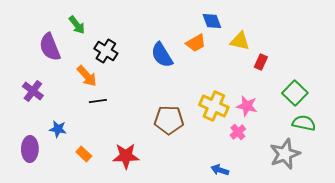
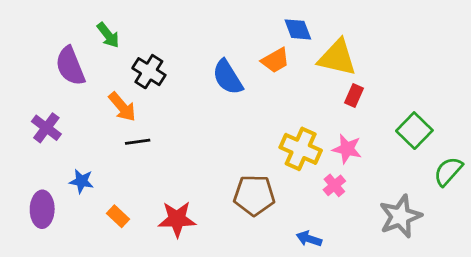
yellow triangle: (240, 41) -> (337, 58), size x1.4
red rectangle: (261, 62) -> (354, 95), moved
brown pentagon: (169, 120) -> (254, 195), moved
green semicircle: (304, 123) -> (448, 171), moved, turned -60

